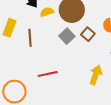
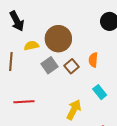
yellow semicircle: (47, 12) -> (31, 46), moved

